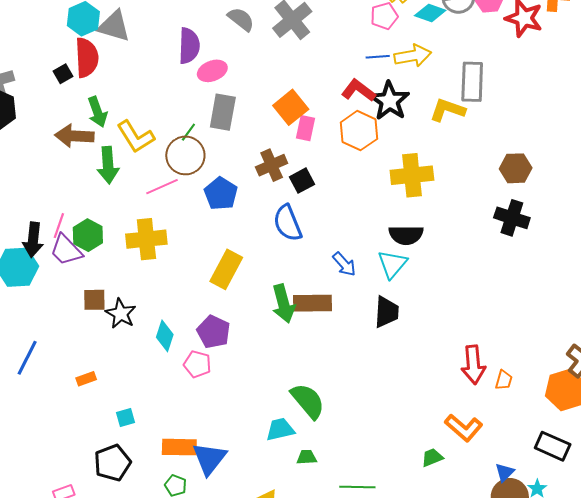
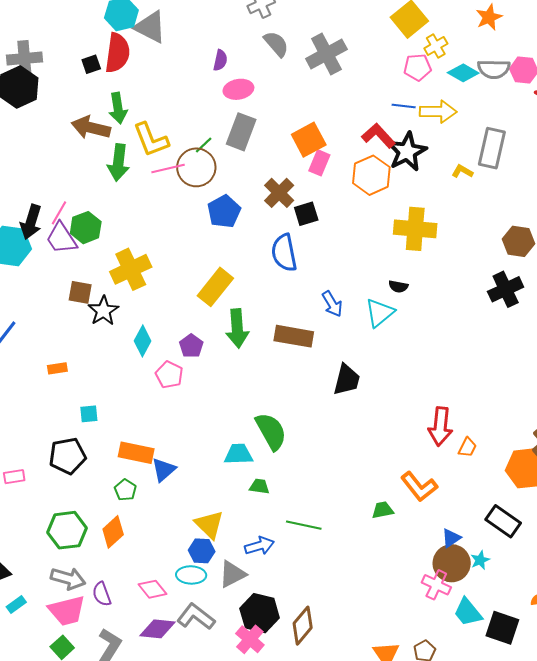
purple semicircle: (189, 46) -> (220, 60), size x0.6
yellow L-shape: (447, 110) -> (462, 171), size x0.6
brown cross: (272, 165) -> (279, 193), turned -32
pink line: (162, 187) -> (168, 169), moved
black cross: (512, 218) -> (506, 289), turned 36
black semicircle: (406, 235) -> (398, 286), size x0.6
yellow cross: (146, 239) -> (131, 269), moved, turned -30
green arrow: (283, 304) -> (237, 328), moved
black trapezoid: (387, 312) -> (347, 380), moved
purple pentagon: (214, 332) -> (191, 346), size x0.7
blue triangle: (209, 459) -> (164, 470), size x0.7

